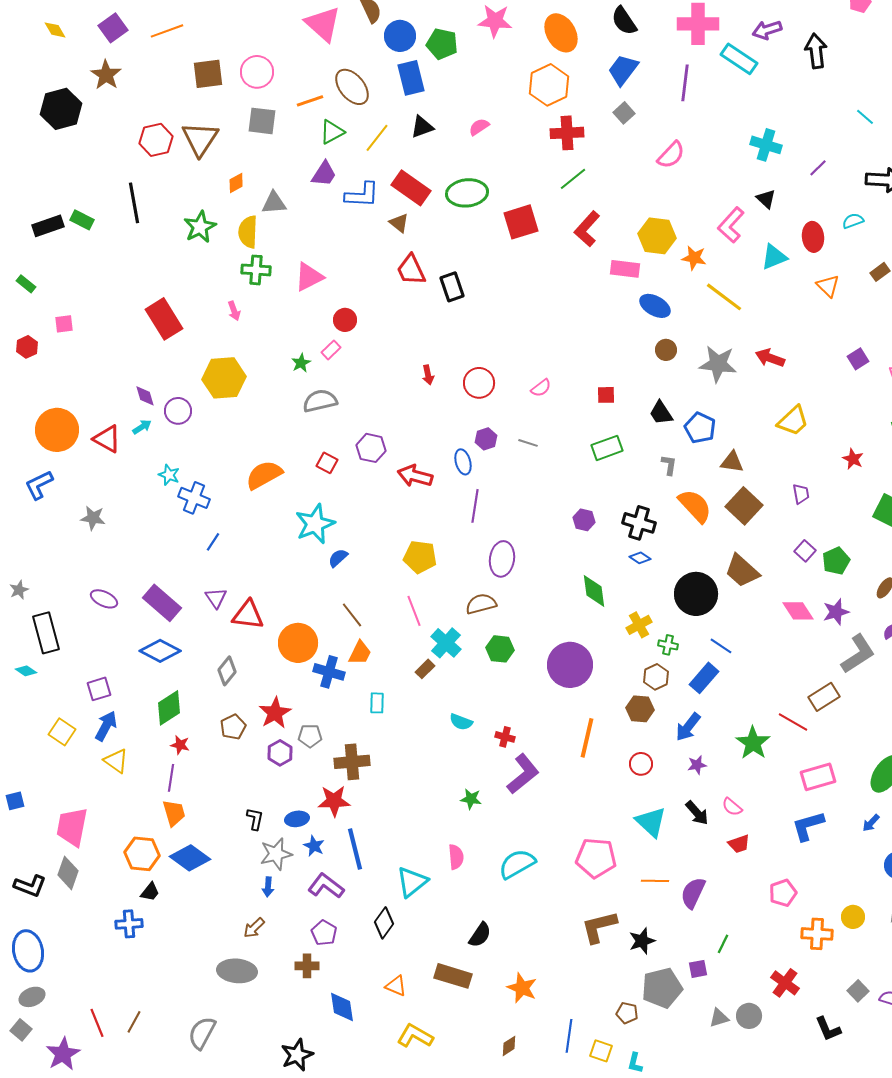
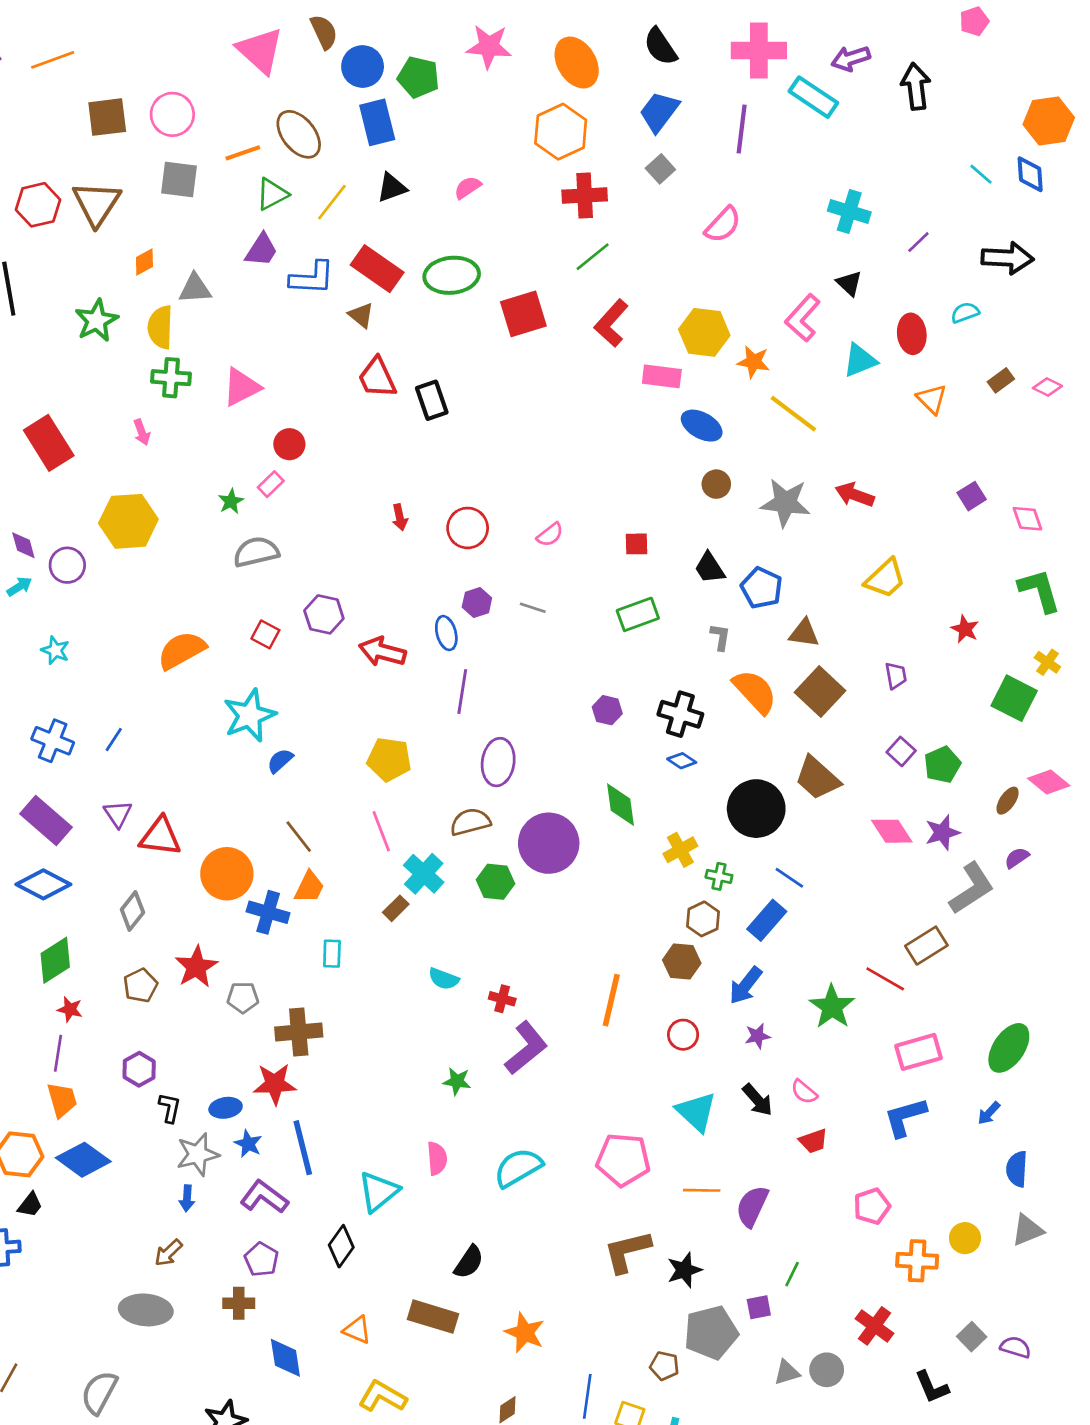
blue cross: (194, 498) -> (53, 741), moved
purple circle: (570, 665) -> (549, 843), moved
purple hexagon: (280, 753) -> (139, 1069), moved

